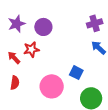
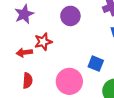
purple circle: (43, 27) -> (70, 16), moved
red arrow: (14, 58) -> (24, 52), turned -48

